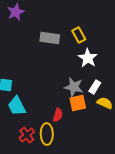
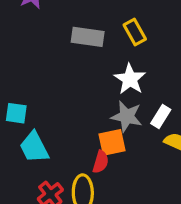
white star: (88, 58) -> (130, 79), moved
orange square: (78, 103) -> (112, 142), moved

